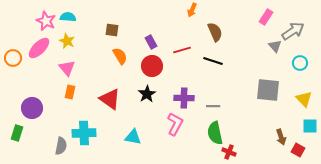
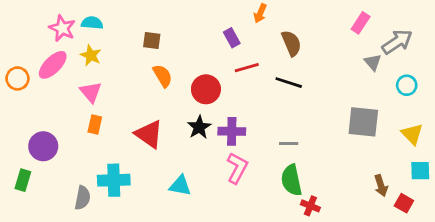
purple rectangle: (151, 42) -> (232, 38), moved
purple cross: (184, 98) -> (232, 131), moved

